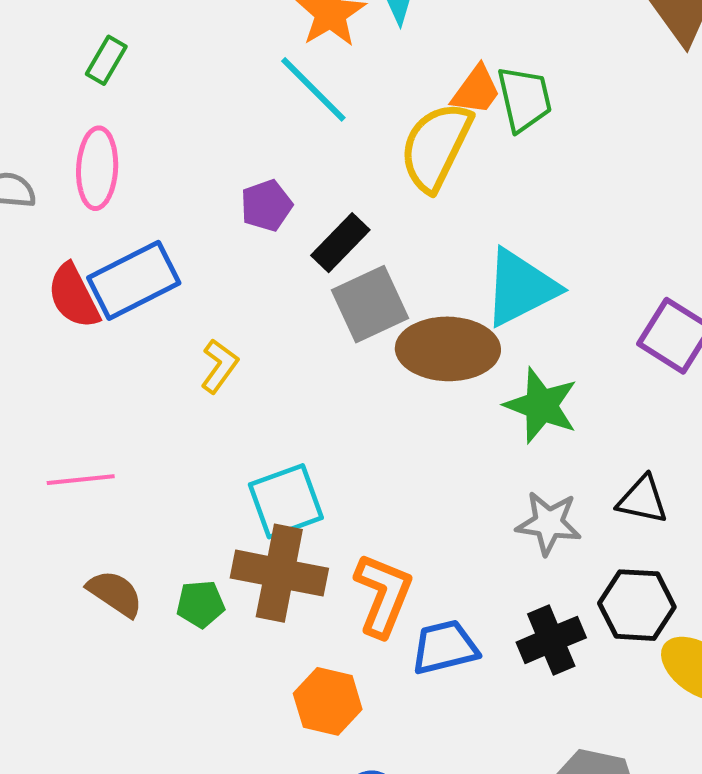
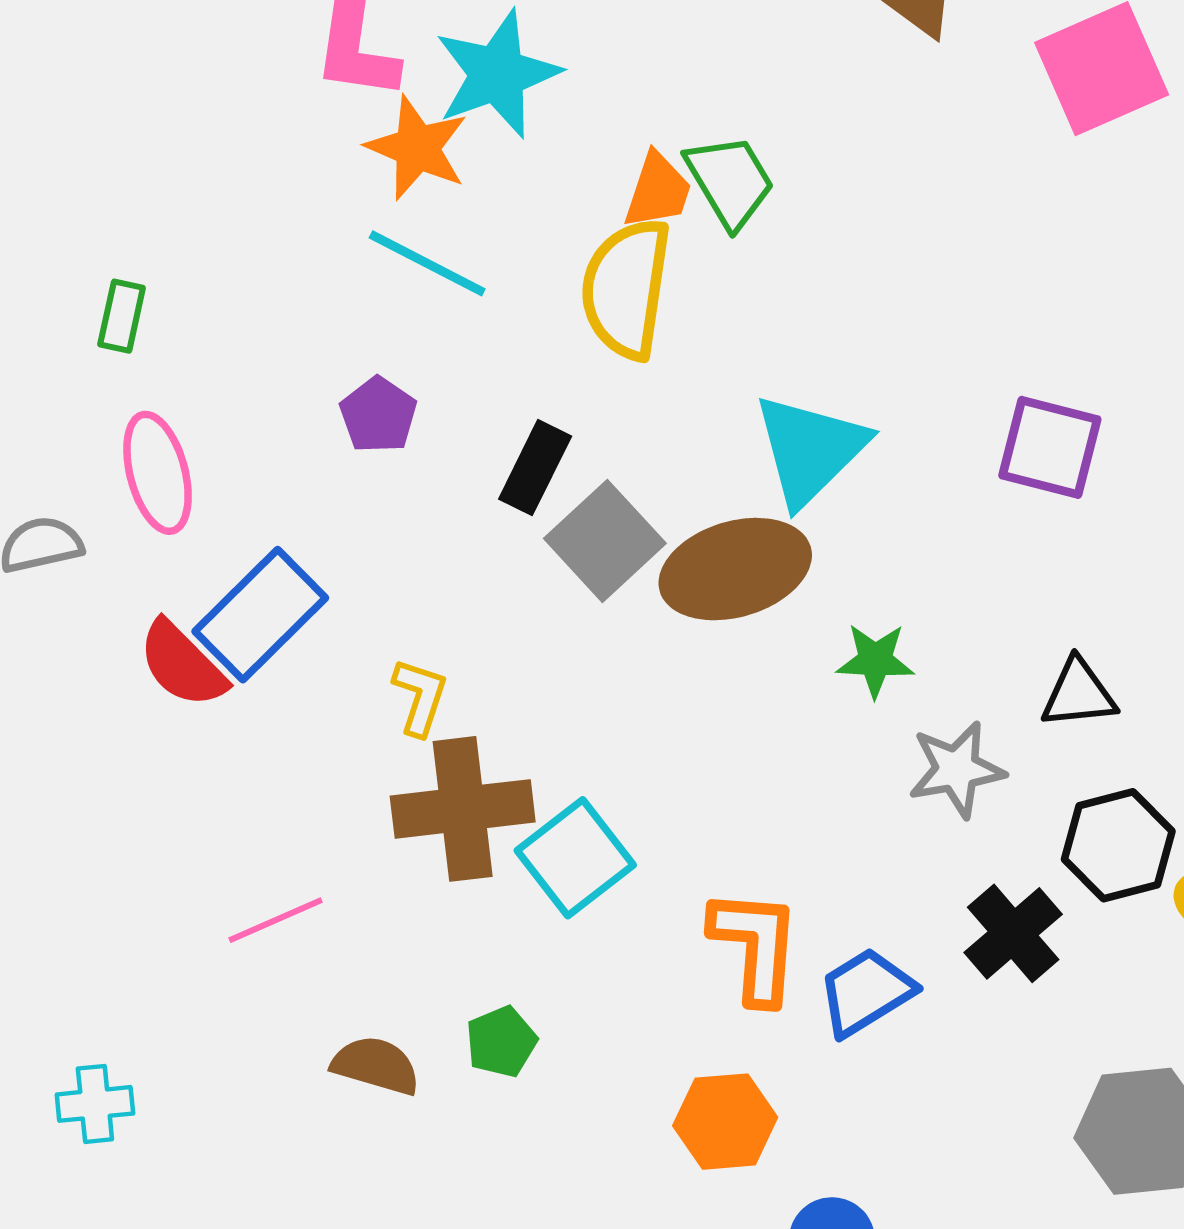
purple pentagon: (266, 205) -> (378, 415), moved
green star: (541, 405) -> (875, 660), moved, size x0.7
brown cross: (279, 573) -> (463, 809), moved

